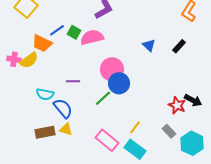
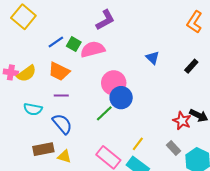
orange trapezoid: (42, 43) -> (59, 71), moved
black rectangle: (179, 46) -> (191, 66), moved
purple line: (73, 81) -> (61, 96), moved
cyan semicircle: (45, 94) -> (33, 109), moved
yellow triangle: (66, 129) -> (64, 156), moved

